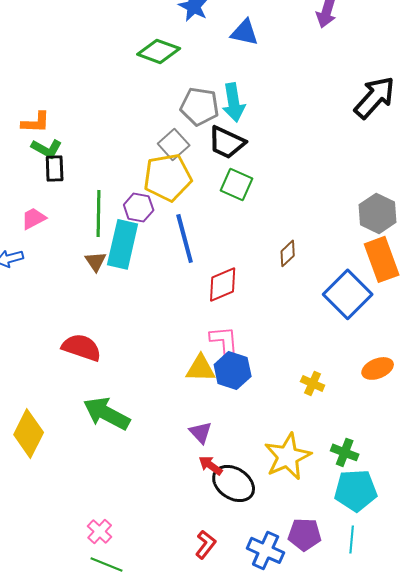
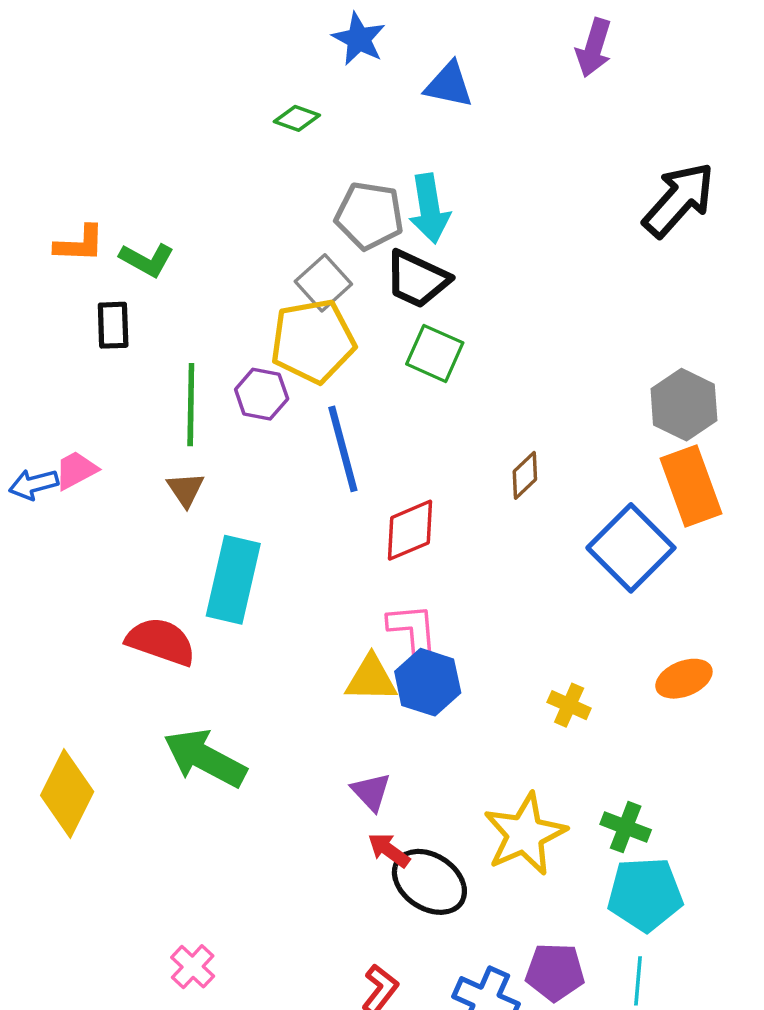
green diamond: (159, 51) -> (297, 118), size x0.6
green L-shape: (47, 148) -> (147, 260), moved
pink trapezoid: (34, 218) -> (76, 470), moved
cyan rectangle: (123, 244) -> (233, 580), moved

